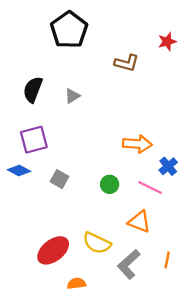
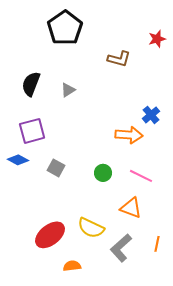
blue cross: (168, 166) -> (151, 115), moved

